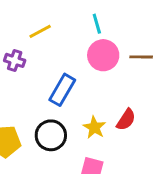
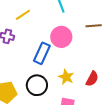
pink circle: (103, 55) -> (61, 37), moved
red semicircle: (126, 120) -> (92, 79), moved

